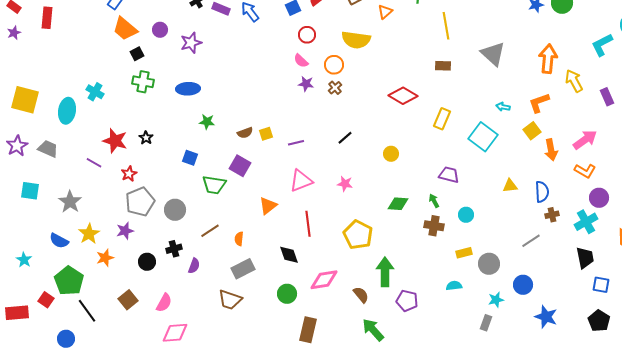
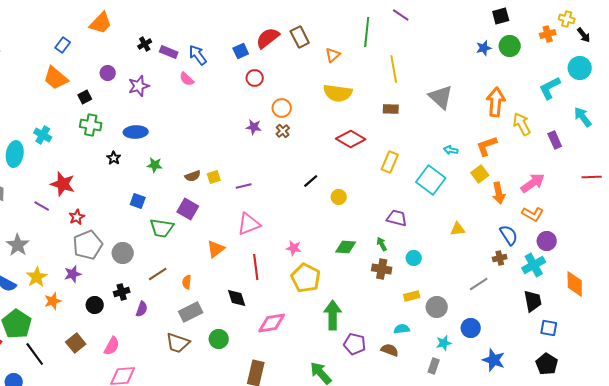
orange trapezoid: (125, 29) -> (56, 78), moved
yellow semicircle: (356, 40) -> (338, 93), moved
pink semicircle: (301, 61) -> (187, 79), moved
black star: (146, 138) -> (114, 158), moved
black line: (345, 138) -> (311, 181), moved
pink star: (345, 184) -> (294, 248), moved
blue semicircle: (542, 192) -> (509, 235), moved, turned -30
green circle: (287, 294) -> (219, 339), moved
brown semicircle: (361, 295) -> (390, 350), moved, turned -30

